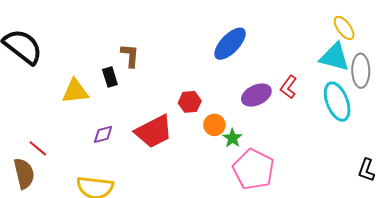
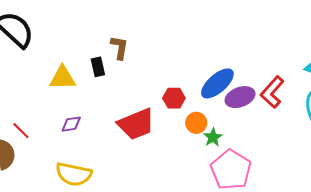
blue ellipse: (230, 44) -> (217, 83), moved
red L-shape: (288, 87) -> (272, 92), size x1.4
purple diamond: (103, 134) -> (71, 124), moved

